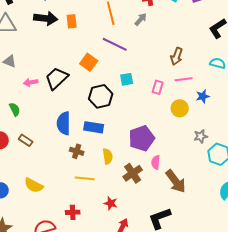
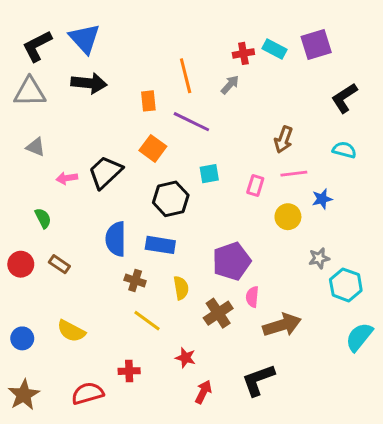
orange rectangle: (72, 21) -> (148, 101), moved
yellow line: (85, 178) -> (147, 321), turned 30
brown arrow: (176, 181) -> (282, 325), turned -70

